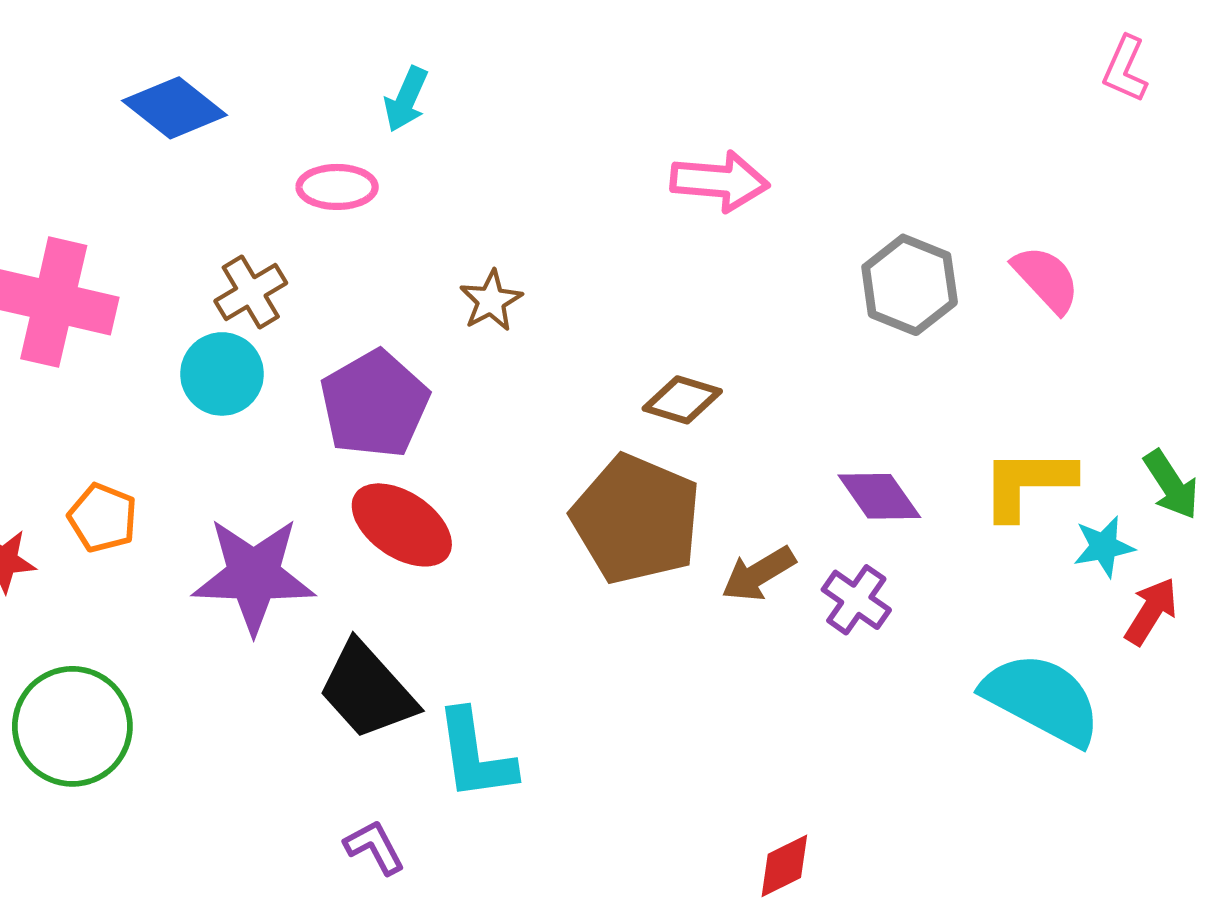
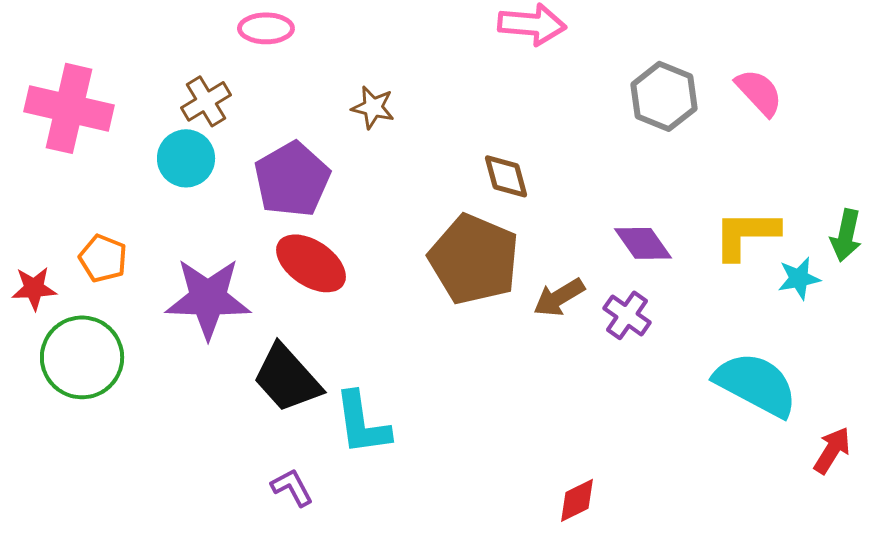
brown star: (491, 301) -> (373, 107), turned -30
brown diamond: (682, 400) -> (506, 176), turned 58
green arrow: (1171, 485) -> (846, 235), turned 45
red arrow: (1151, 611) -> (832, 450), moved
green circle: (72, 726) -> (82, 357), moved

